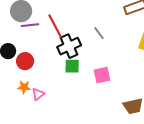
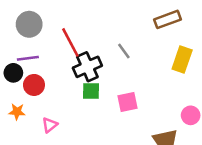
purple line: (30, 25) -> (28, 58), moved
orange star: (24, 87) -> (17, 112), moved

